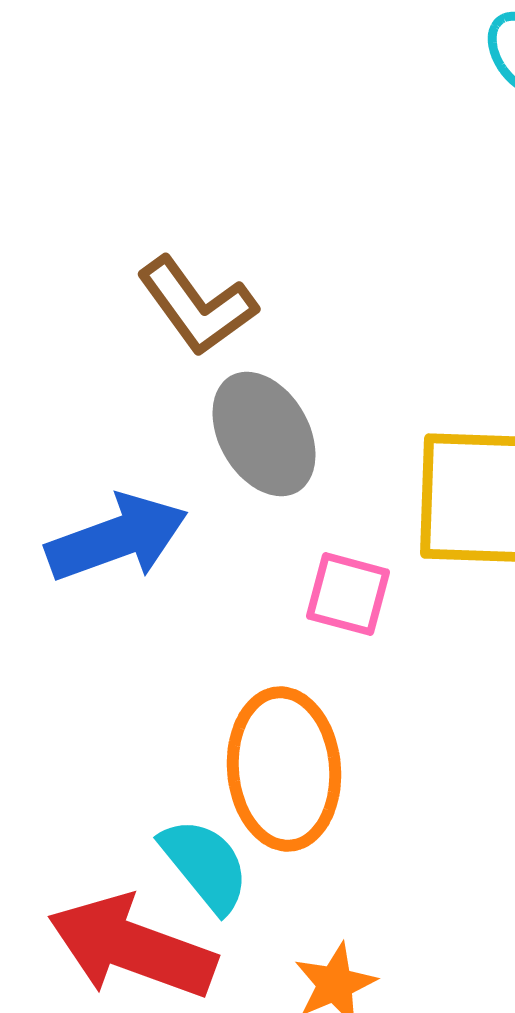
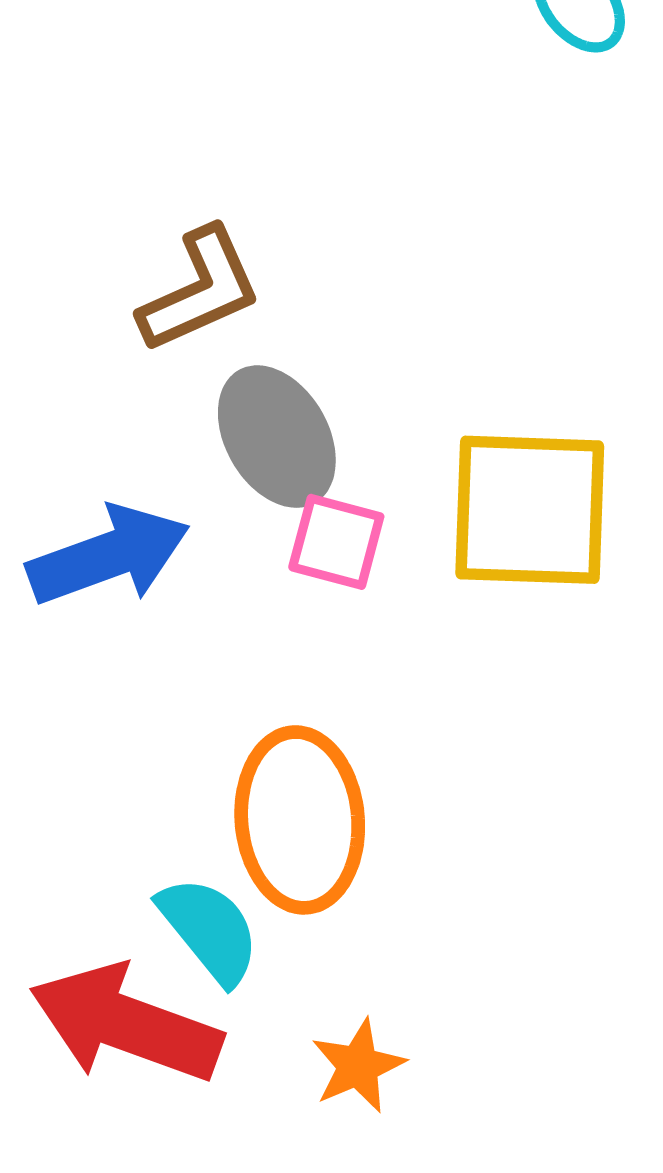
brown L-shape: (197, 306) -> (200, 290), turned -78
pink square: (348, 594) -> (336, 542), moved

